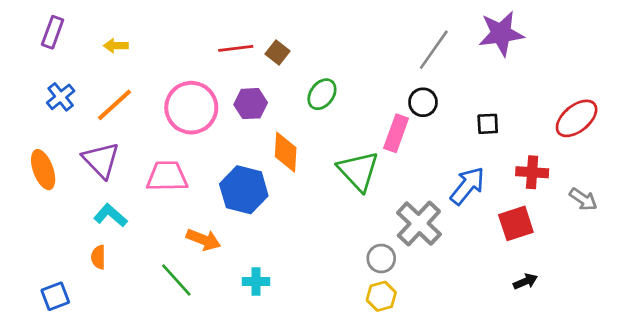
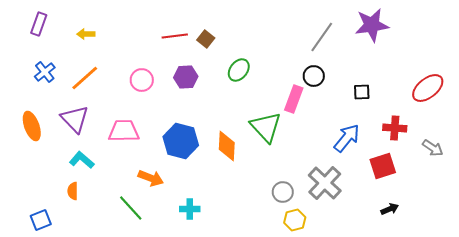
pink circle: (191, 108) -> (142, 80), size x0.6
orange diamond: (286, 152) -> (227, 146), moved
gray cross: (419, 223) -> (325, 183), moved
yellow hexagon: (381, 296) -> (295, 220), moved

